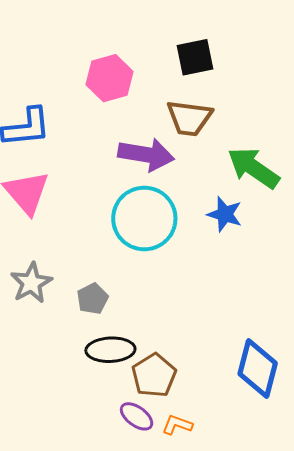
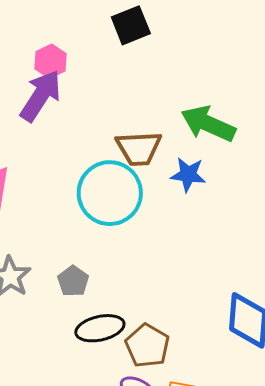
pink hexagon: (110, 78) -> (51, 61), size x0.7
brown trapezoid: (189, 118) -> (139, 148), moved
purple arrow: (146, 155) -> (41, 96), moved, turned -56

